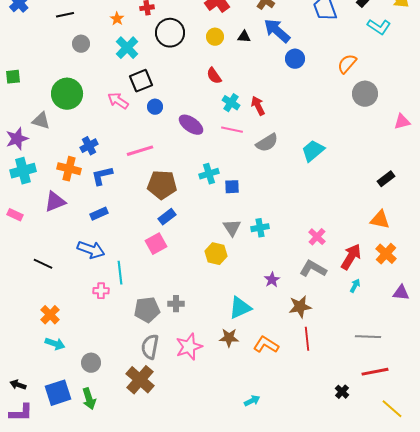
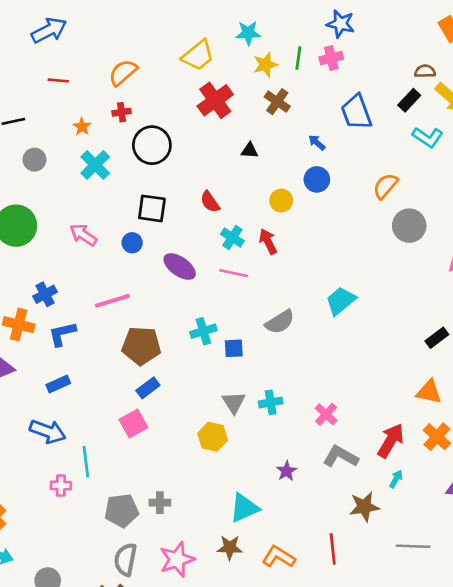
blue arrow: (277, 31) -> (317, 142), moved, size x0.5
yellow circle: (215, 37) -> (281, 201), moved
black square: (141, 81) -> (152, 208), moved, turned 30
gray semicircle: (267, 143) -> (280, 322), moved
pink cross: (317, 237) -> (326, 414), moved
brown star: (300, 307) -> (364, 507), moved

